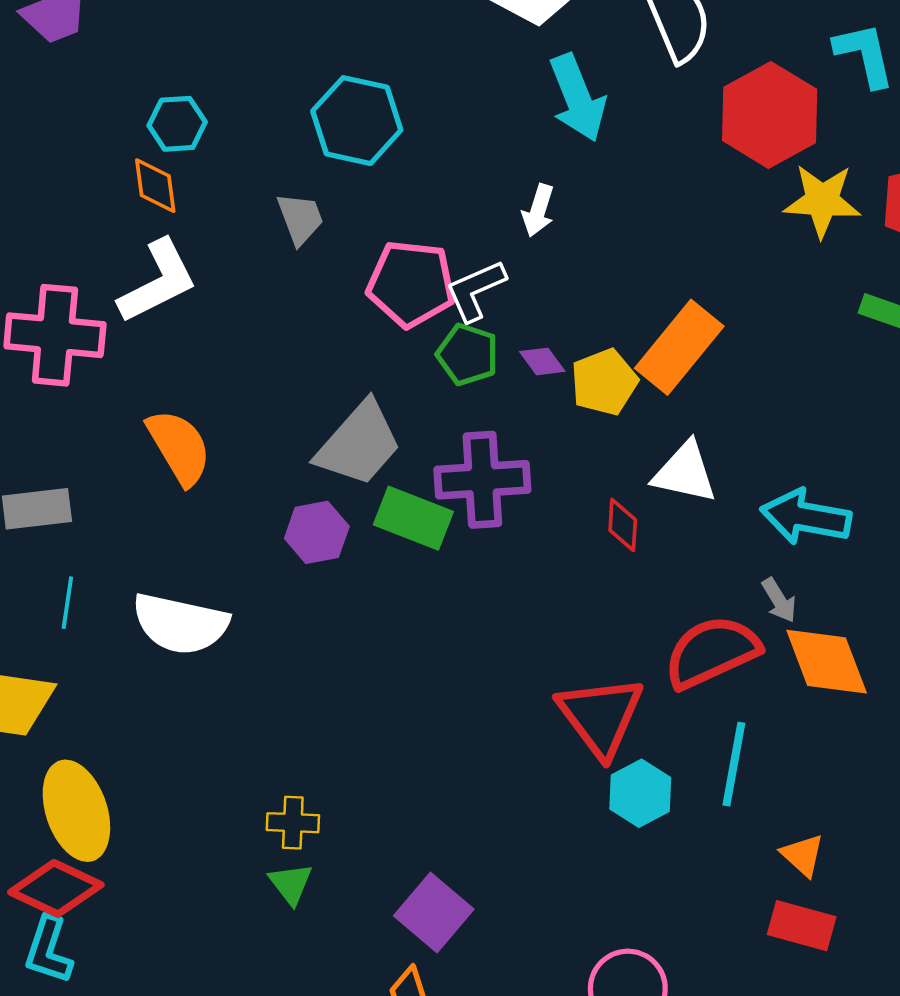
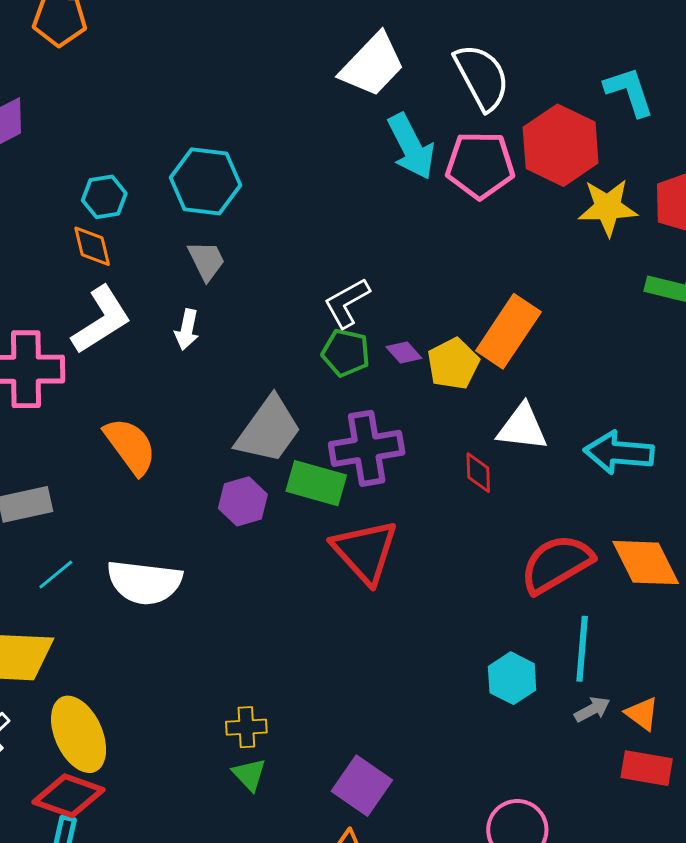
cyan hexagon: (357, 121) -> (205, 181), moved
white arrow: (538, 210) -> (187, 329), moved
pink pentagon: (411, 284) -> (480, 165), moved
gray arrow: (779, 600) -> (592, 709), moved, turned -81
cyan line: (67, 603) -> (56, 575), turned 48
red triangle: (601, 716) -> (365, 551), moved

